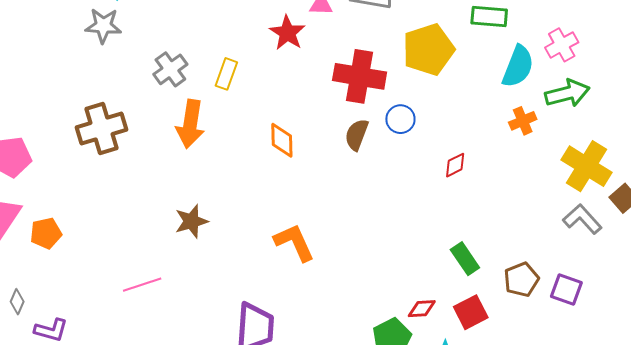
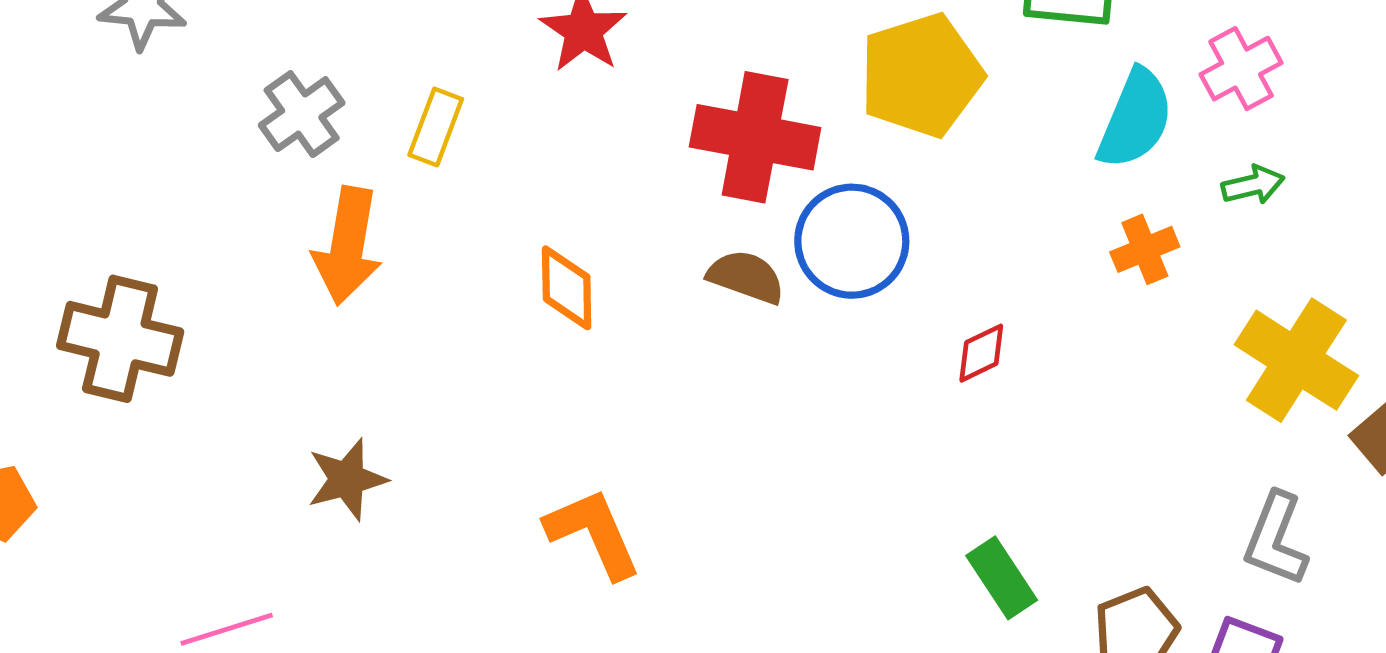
green arrow: (567, 93) -> (1253, 185), size x0.6
blue circle: (400, 119) -> (852, 241), size x1.6
brown cross: (102, 129) -> (120, 339), moved, turned 30
brown semicircle: (357, 135) -> (746, 277), turned 88
gray L-shape: (582, 219) -> (1276, 539), moved, turned -117

